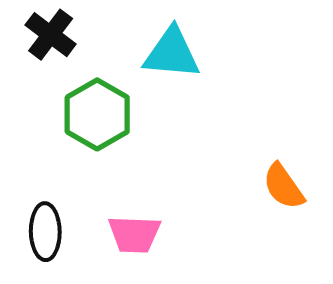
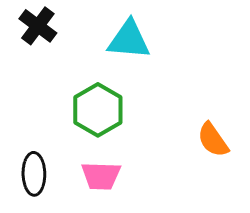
green hexagon: (97, 114) -> (98, 110), moved

